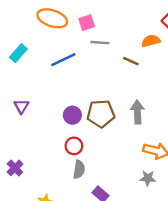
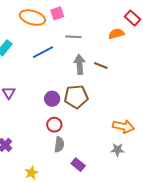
pink square: (87, 23) -> (57, 13), moved
brown line: (131, 61) -> (101, 66), moved
gray arrow: (137, 112) -> (80, 64), moved

